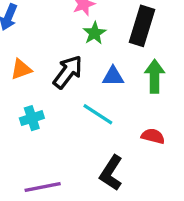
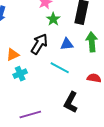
orange triangle: (21, 69) -> (13, 55), moved

